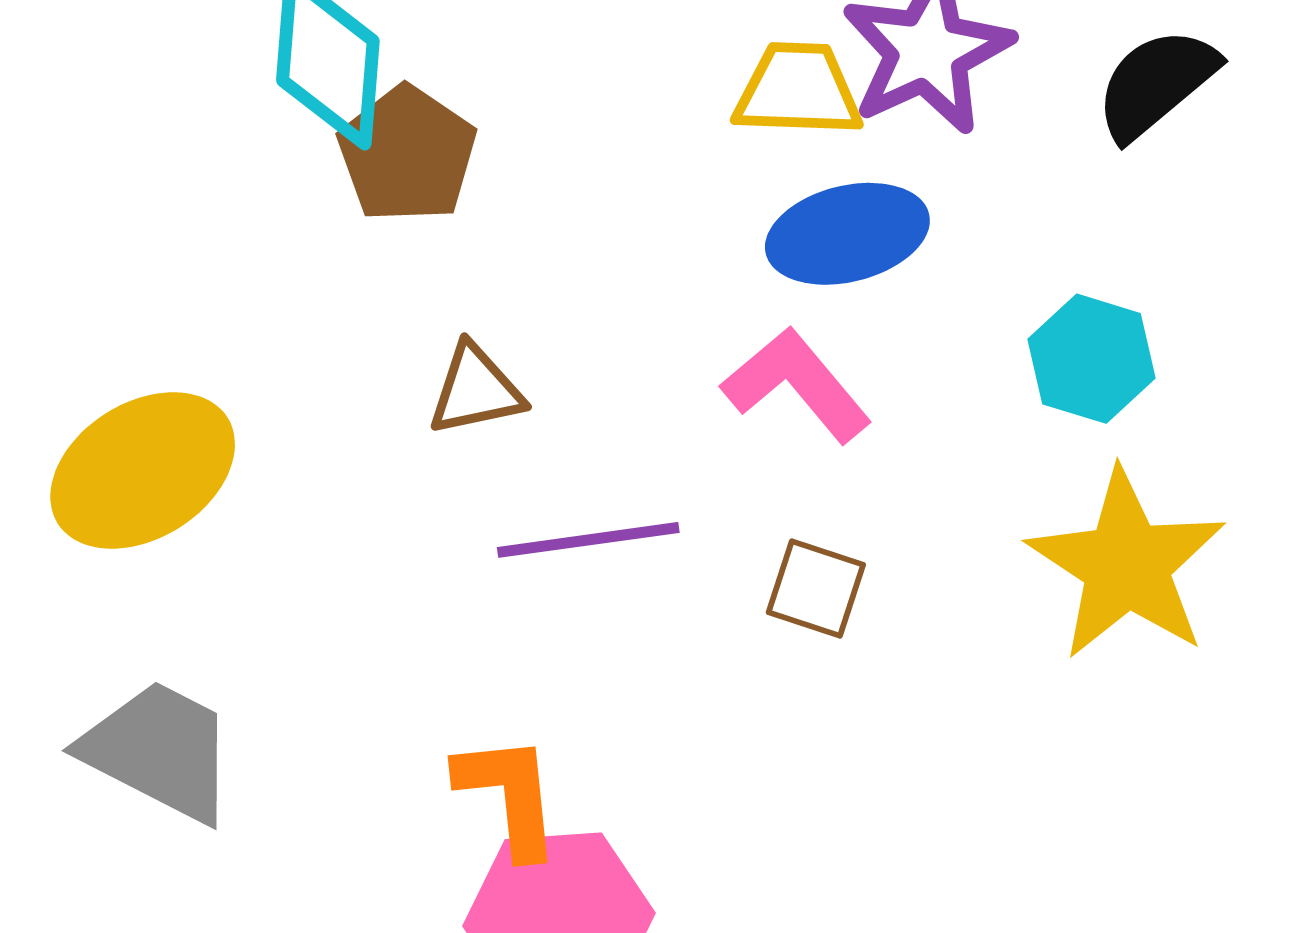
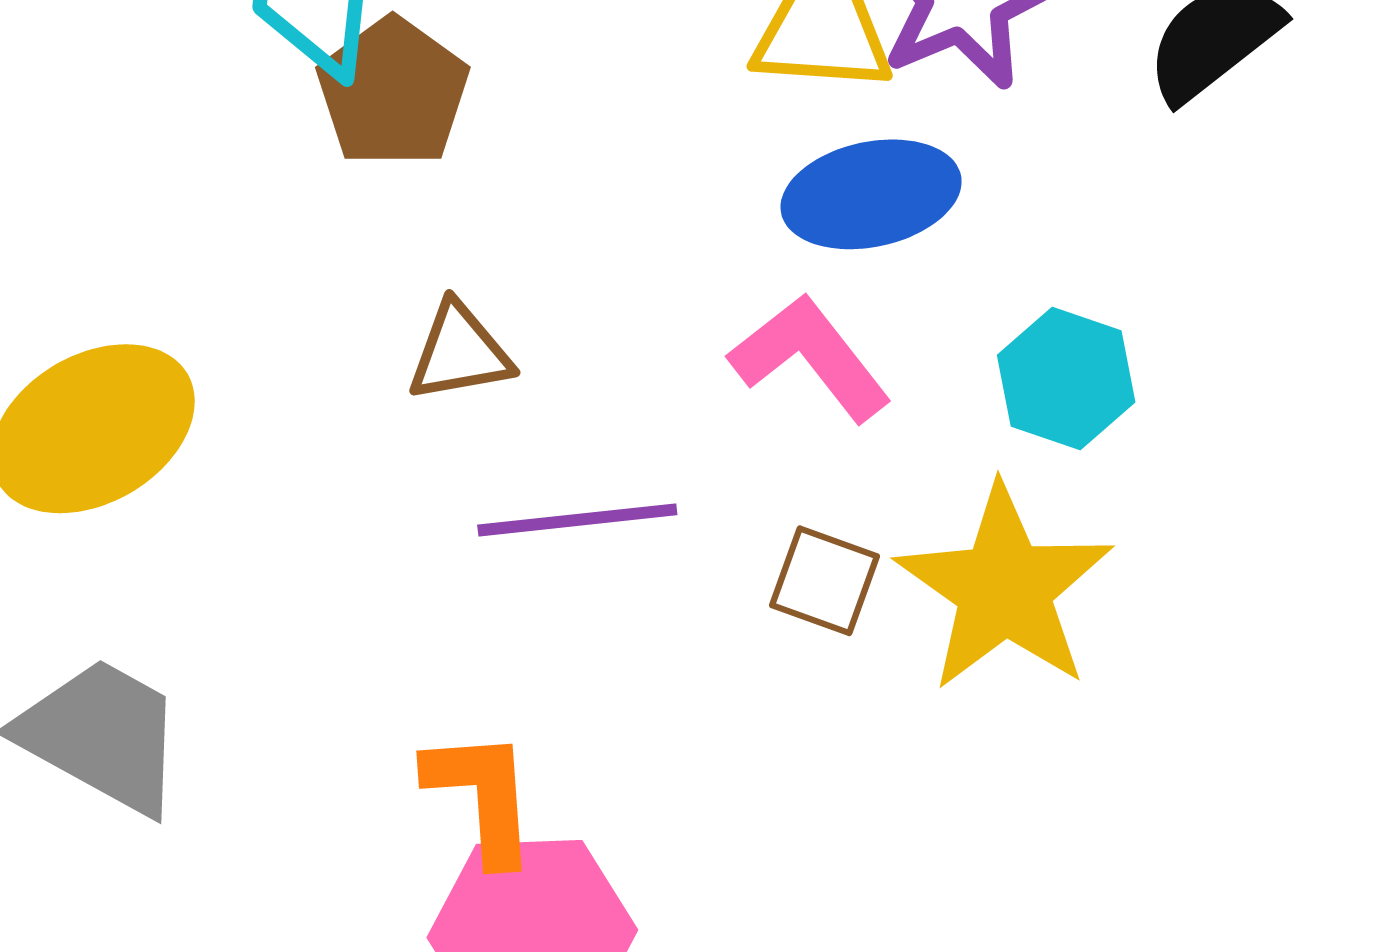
cyan hexagon: (1092, 359) -> (1066, 379), moved
yellow star: (1126, 565) -> (1004, 588), moved

